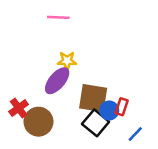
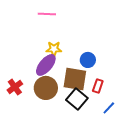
blue circle: (109, 110) -> (88, 60), moved
brown circle: (38, 122) -> (46, 88), moved

